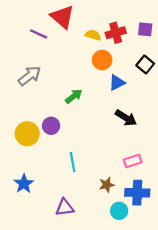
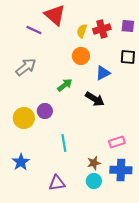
yellow semicircle: (93, 35) -> (82, 31), turned -88
orange circle: (102, 60) -> (81, 56), moved
black square: (145, 65) -> (128, 57), turned -35
black arrow: (126, 118) -> (95, 99), moved
cyan circle: (119, 211) -> (94, 181), moved

